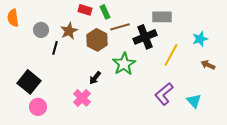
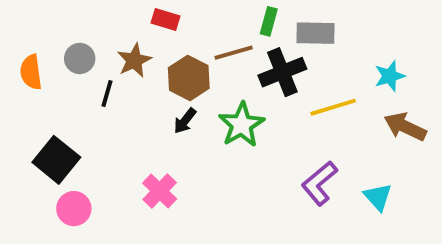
green rectangle: (105, 12) -> (269, 21), moved, turned 40
orange semicircle: (13, 18) -> (31, 72), moved
yellow line: (171, 55) -> (333, 107), turned 45
brown arrow: (208, 65) -> (405, 127), size x1.5
black arrow: (95, 78) -> (185, 121), moved

